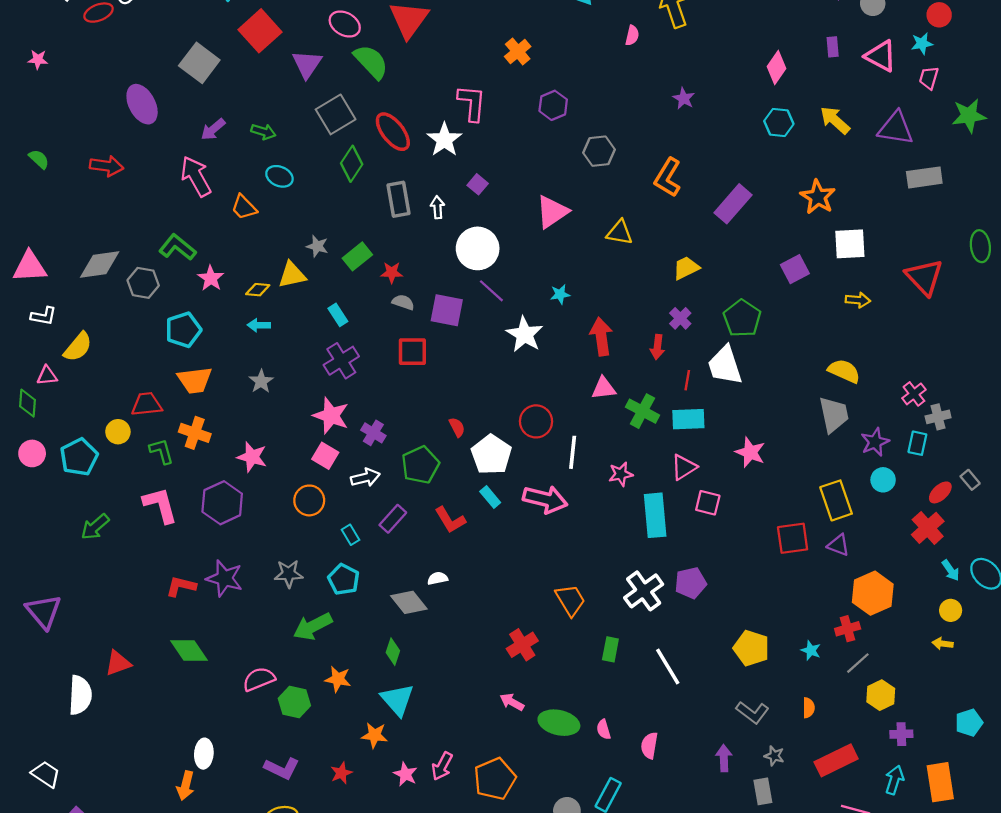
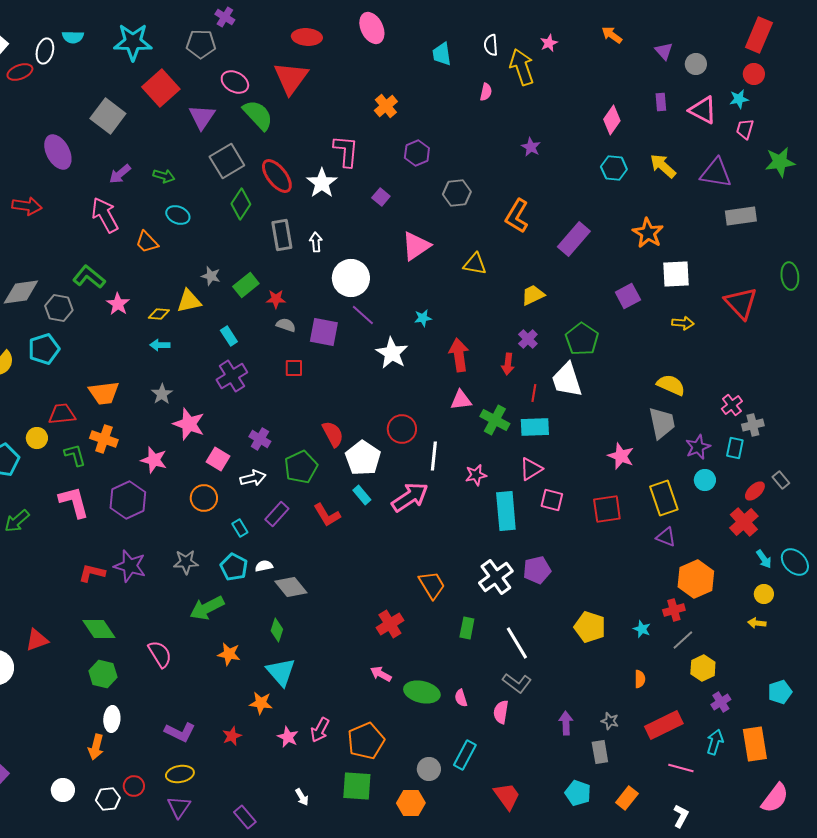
purple square: (478, 184) -> (381, 197), moved
cyan pentagon: (183, 330) -> (44, 349), moved
red square: (412, 352) -> (294, 368), size x0.7
pink star: (331, 416) -> (189, 424), moved
red semicircle: (457, 427) -> (333, 434), size x1.5
pink star: (750, 452) -> (621, 456), moved
pink arrow: (545, 499) -> (410, 497), turned -48
red square: (793, 538) -> (607, 509), moved
white semicircle: (438, 578) -> (264, 566), moved
pink semicircle: (259, 679) -> (160, 654), turned 80
green hexagon: (294, 702) -> (103, 674), moved
gray L-shape: (752, 712) -> (517, 683), moved
purple cross: (901, 734) -> (721, 702), turned -30

